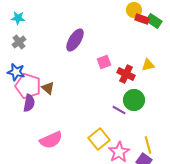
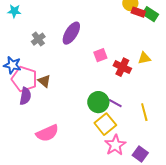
gray cross: (19, 42) -> (38, 39), moved
green circle: (134, 100) -> (98, 102), moved
yellow square: (99, 139) -> (105, 124), moved
yellow line: (148, 145) -> (144, 112), moved

